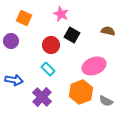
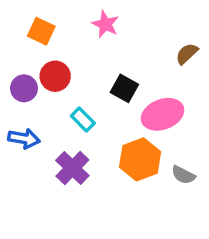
brown semicircle: (108, 31) -> (187, 54), turned -56
black square: (72, 35) -> (124, 88), moved
purple circle: (11, 41) -> (24, 88), moved
red circle: (51, 45) -> (55, 76), moved

